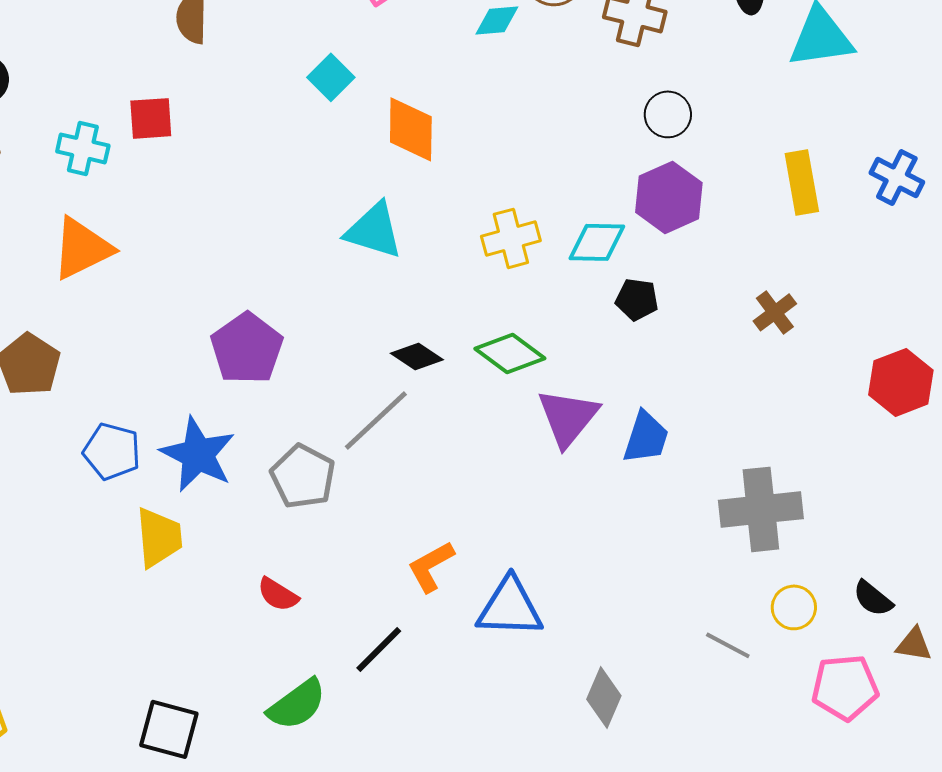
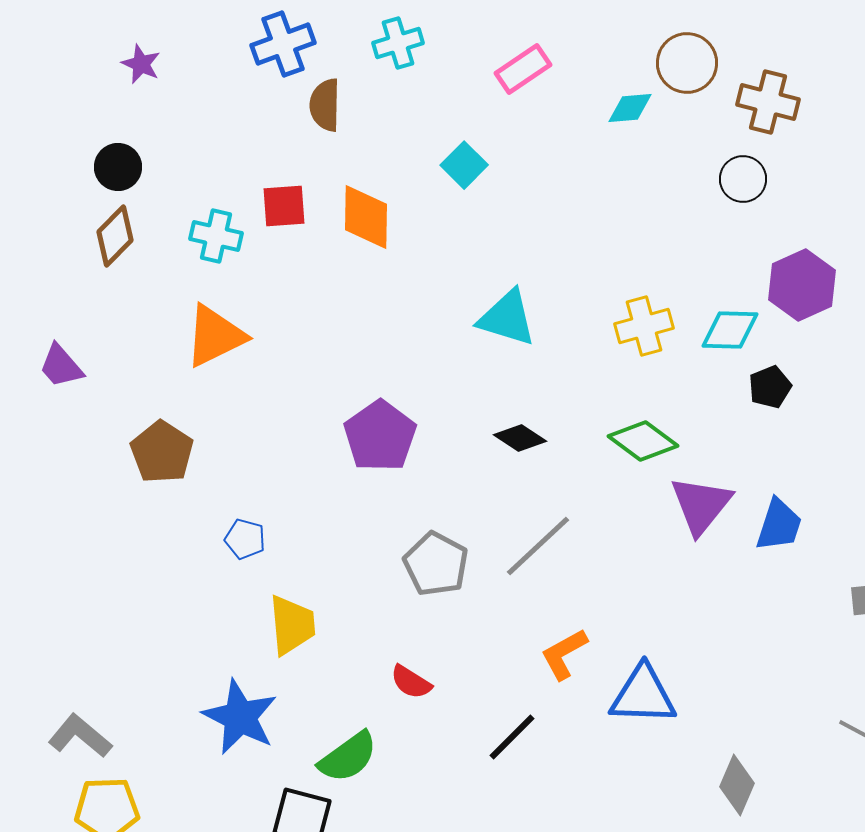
black circle: (668, 114) -> (743, 179), moved
orange diamond: (411, 129) -> (366, 217), moved
black pentagon: (637, 299) -> (770, 387), turned -30
black diamond: (417, 356) -> (520, 438), moved
gray line: (376, 420) -> (538, 546), moved
blue pentagon: (112, 451) -> (245, 539), size x0.7
blue star: (198, 454) -> (240, 717), moved
green semicircle: (297, 704) -> (348, 757), moved

